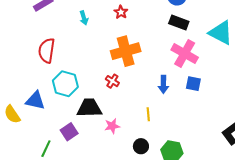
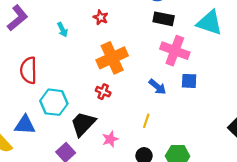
blue arrow: (163, 84) -> (157, 87), turned -42
black trapezoid: (89, 108) -> (83, 124), turned -36
yellow line: (148, 114) -> (146, 121), turned 32

